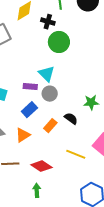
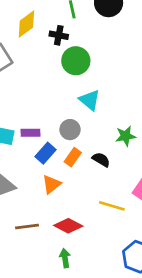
cyan triangle: (47, 74) -> (90, 100), moved
purple rectangle: (30, 87) -> (31, 133), moved
orange rectangle: (50, 126) -> (73, 157), moved
orange triangle: (23, 135) -> (51, 184), moved

